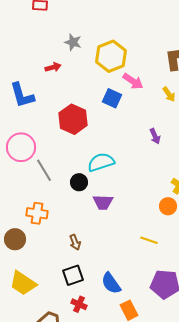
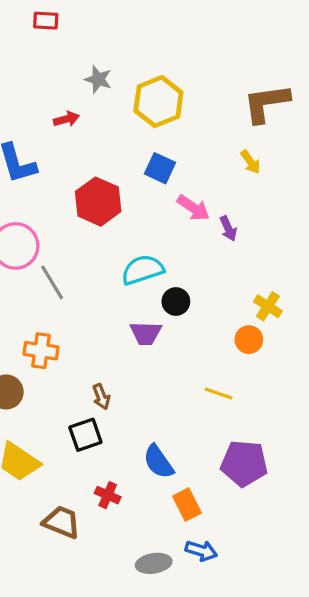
pink arrow: (133, 81) -> (193, 208), moved
black circle: (79, 182) -> (176, 301), moved
black square: (73, 275) -> (85, 435), moved

